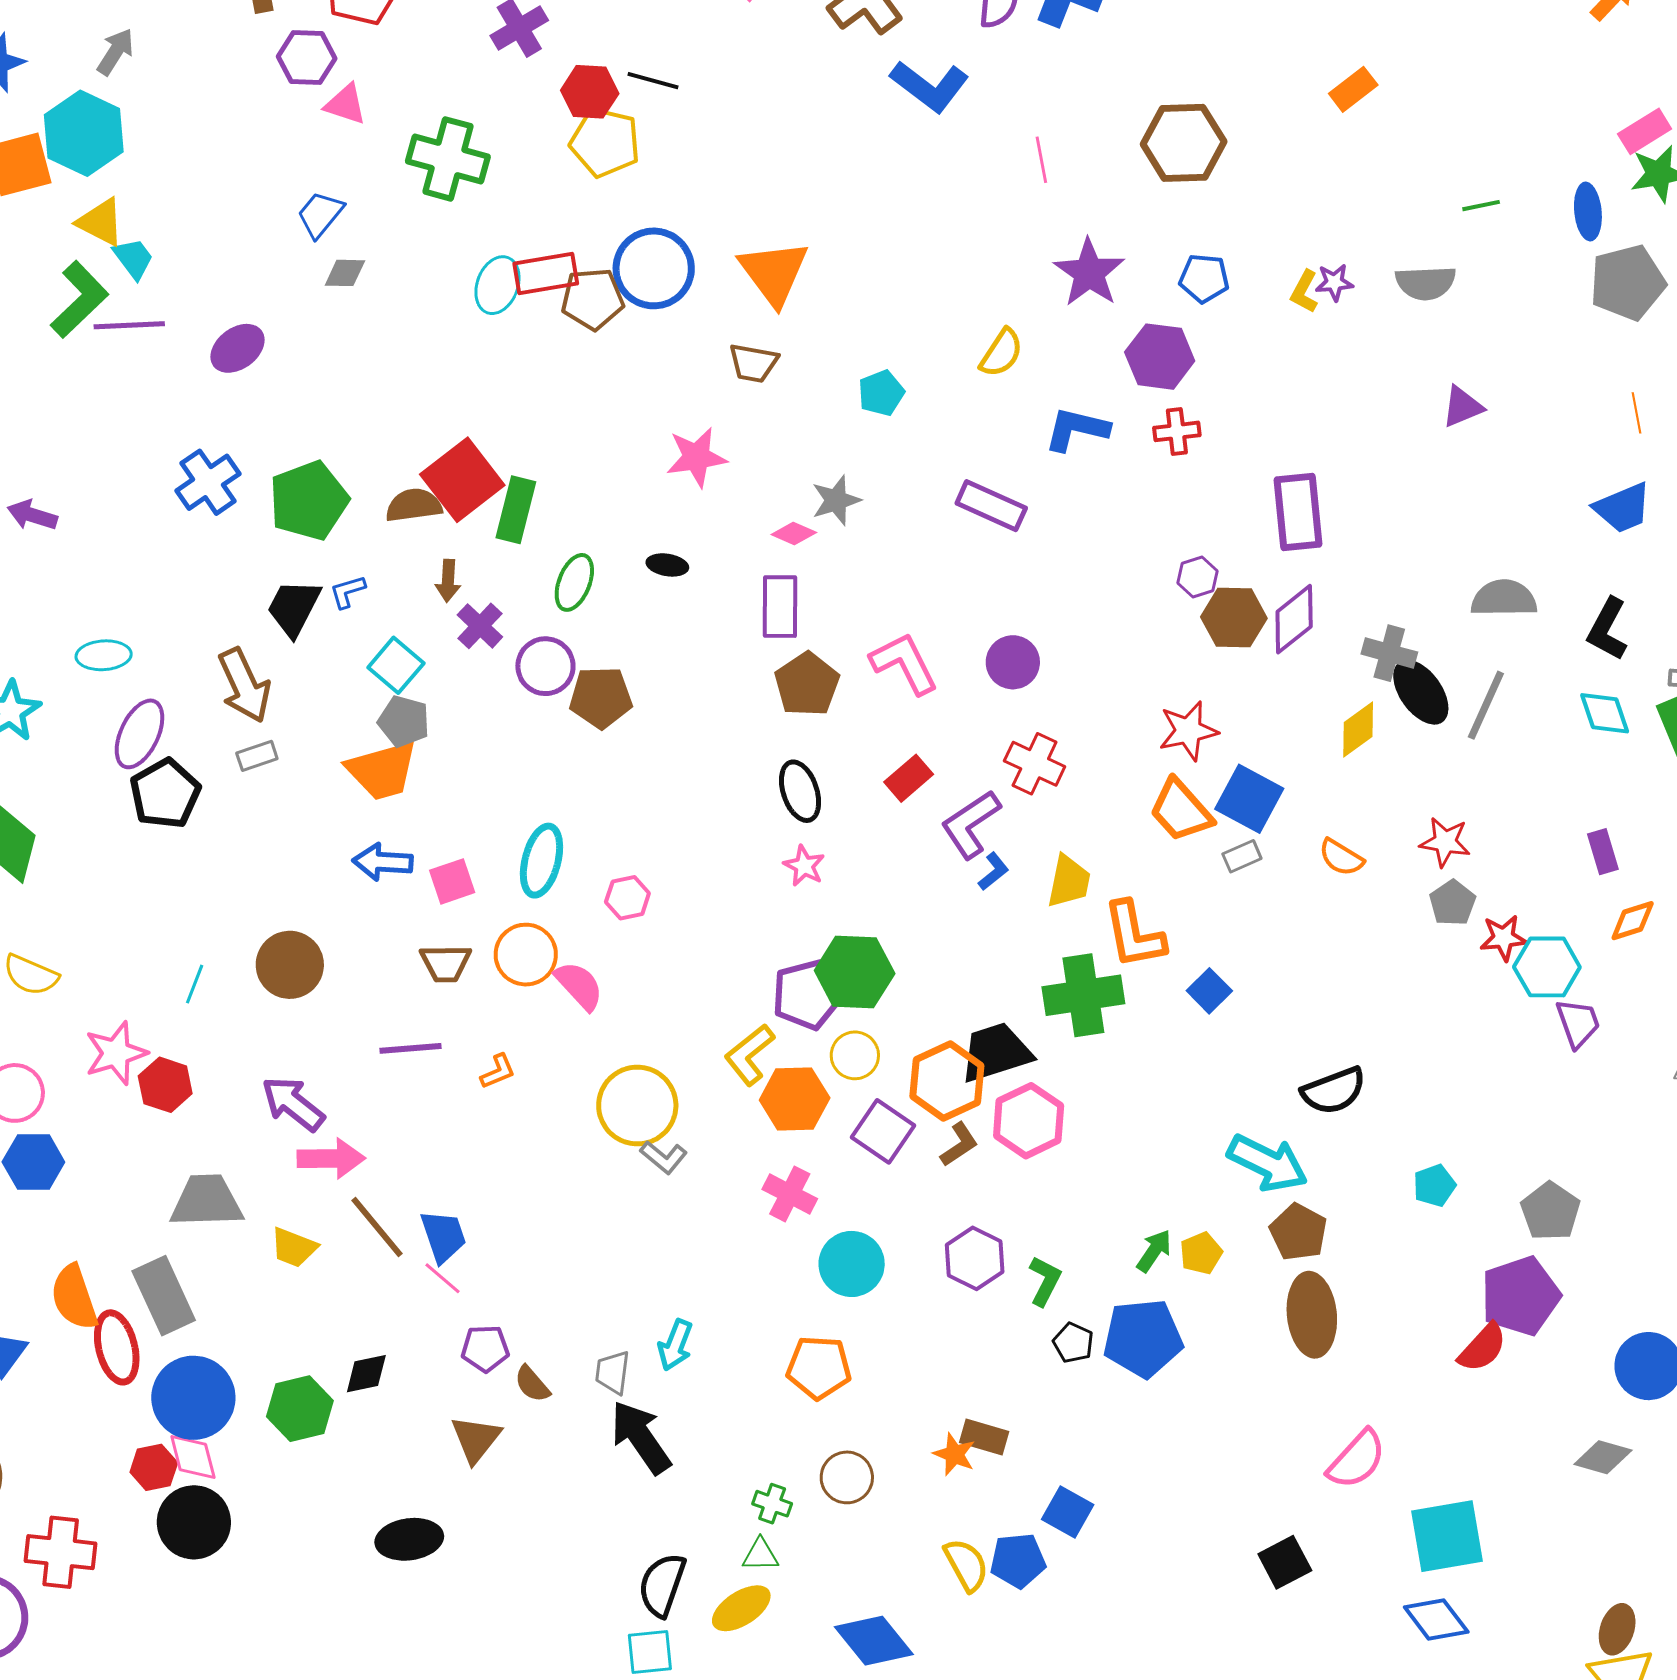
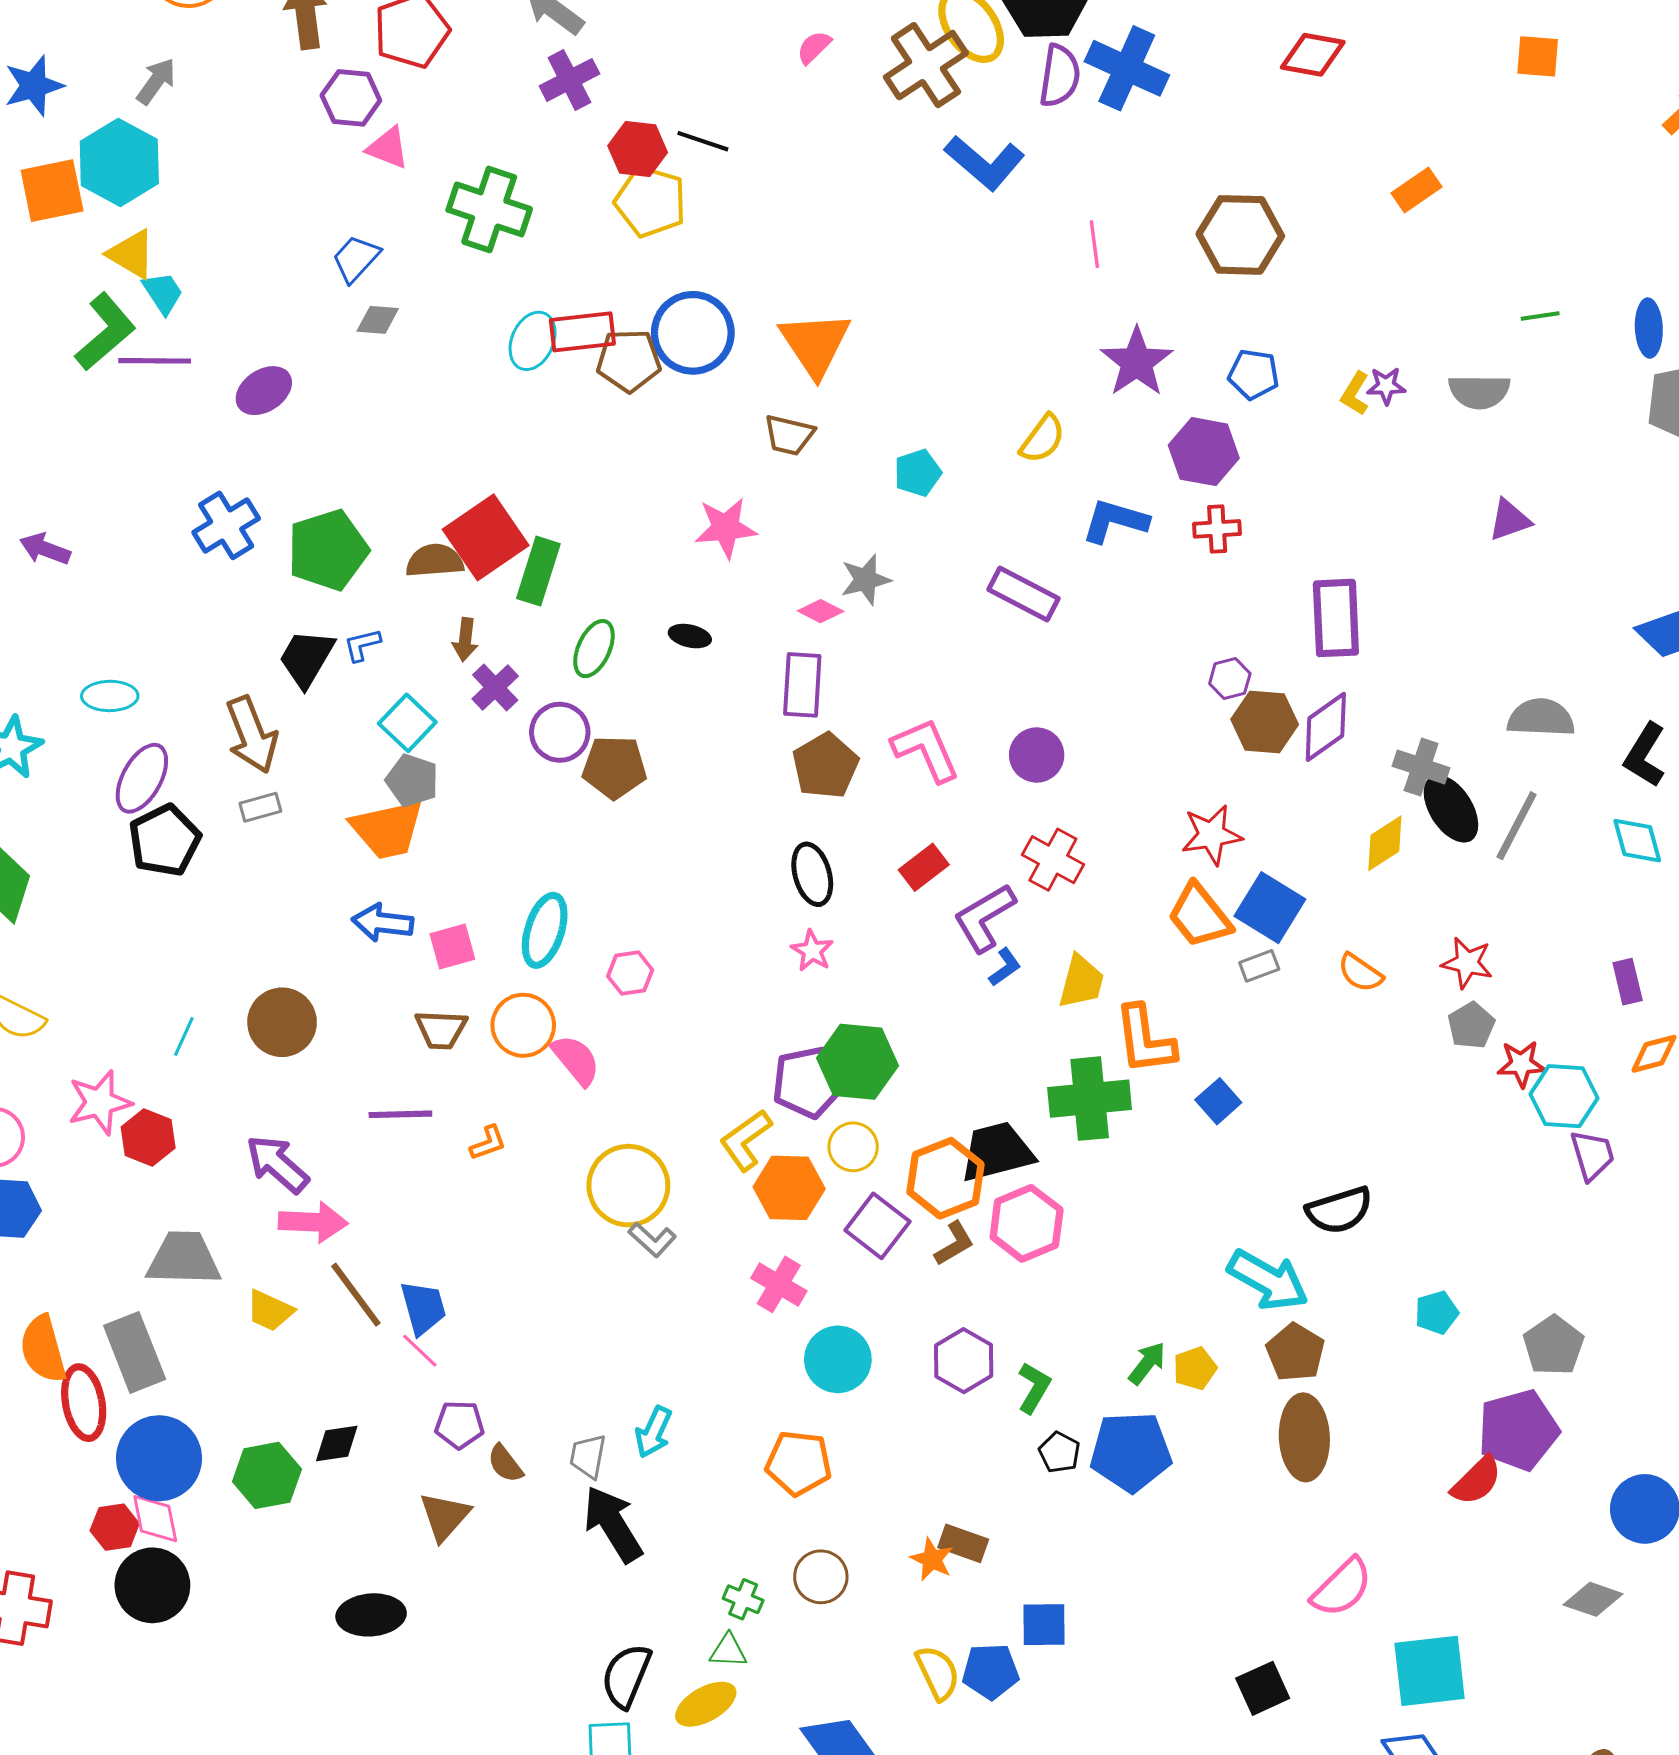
blue square: (1068, 1512) -> (1044, 1625), turned -33

